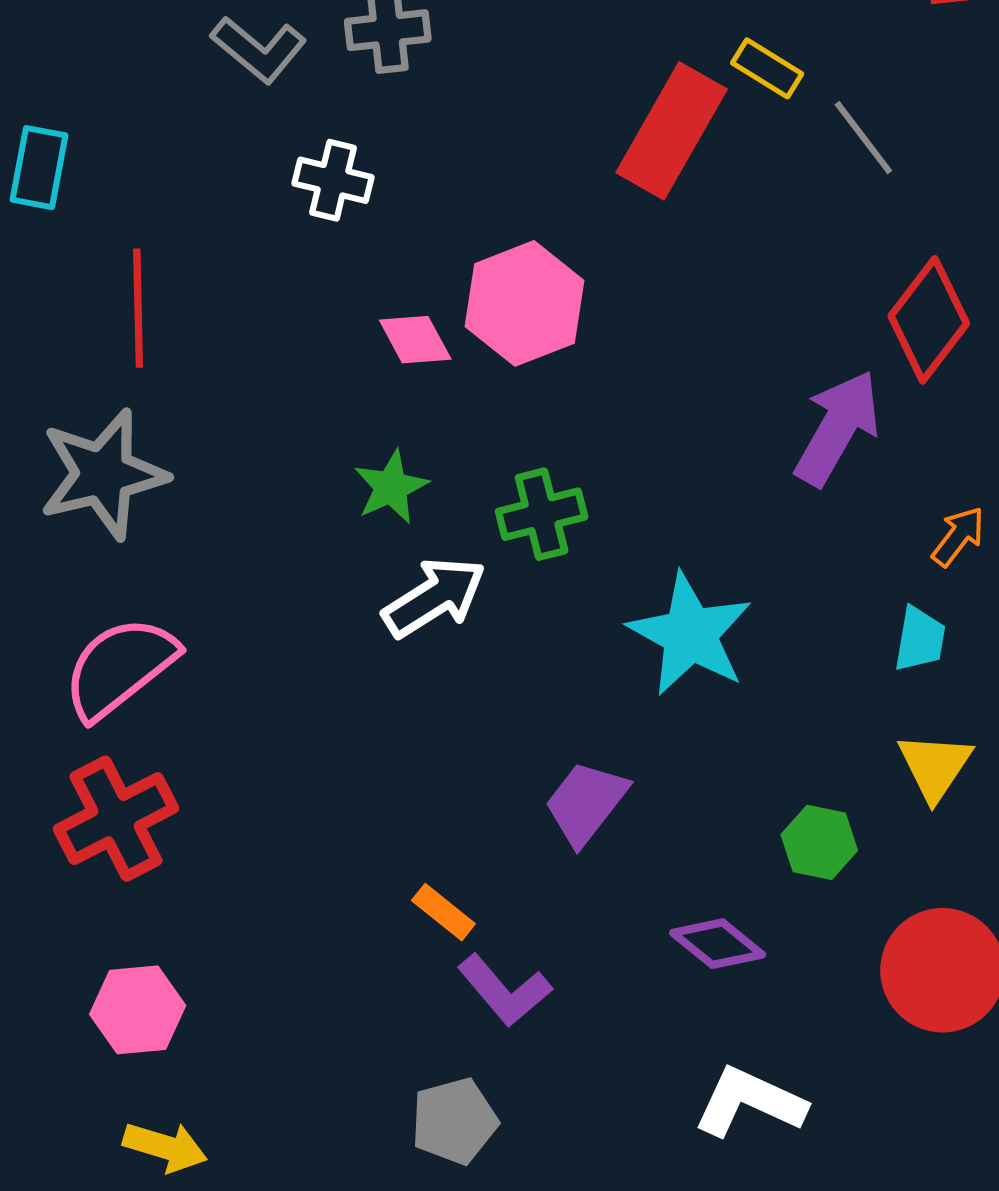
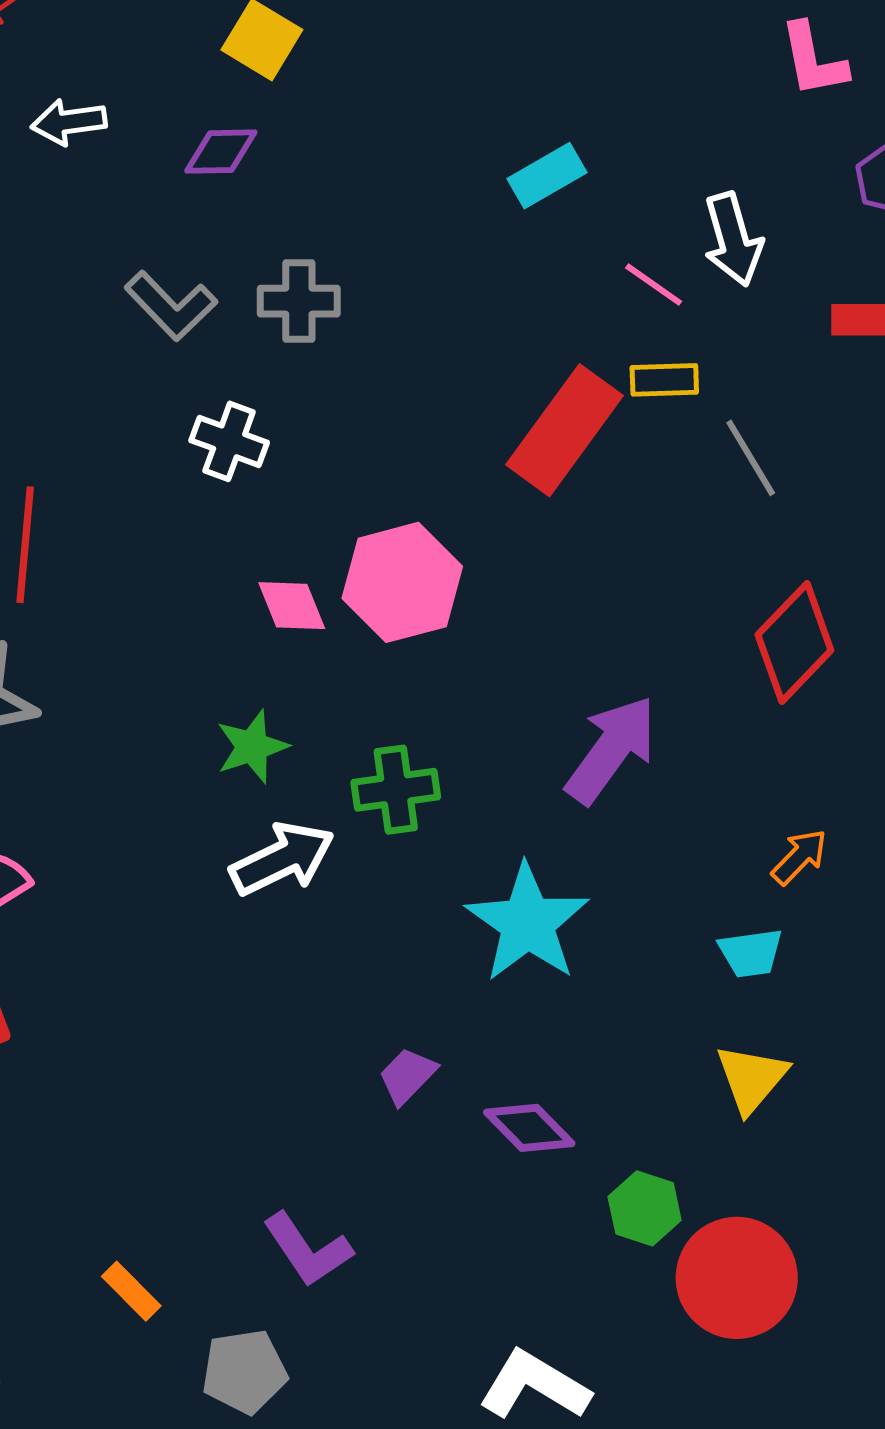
yellow rectangle: (767, 68) -> (664, 380), turned -40
purple arrow: (837, 428) -> (611, 750), moved
cyan trapezoid: (920, 639) -> (751, 953), turned 66
purple trapezoid: (586, 803) -> (407, 1076), size x0.7
green hexagon: (819, 842) -> (645, 1208), moved
orange rectangle: (443, 912) -> (131, 1291), moved
purple diamond: (718, 944) -> (529, 1128), moved

